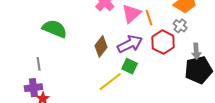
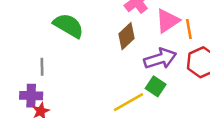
brown diamond: (101, 46) -> (127, 36), moved

